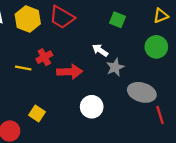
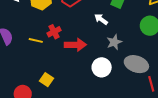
white arrow: (100, 50) -> (101, 19), moved
white circle: (92, 107) -> (102, 67), moved

